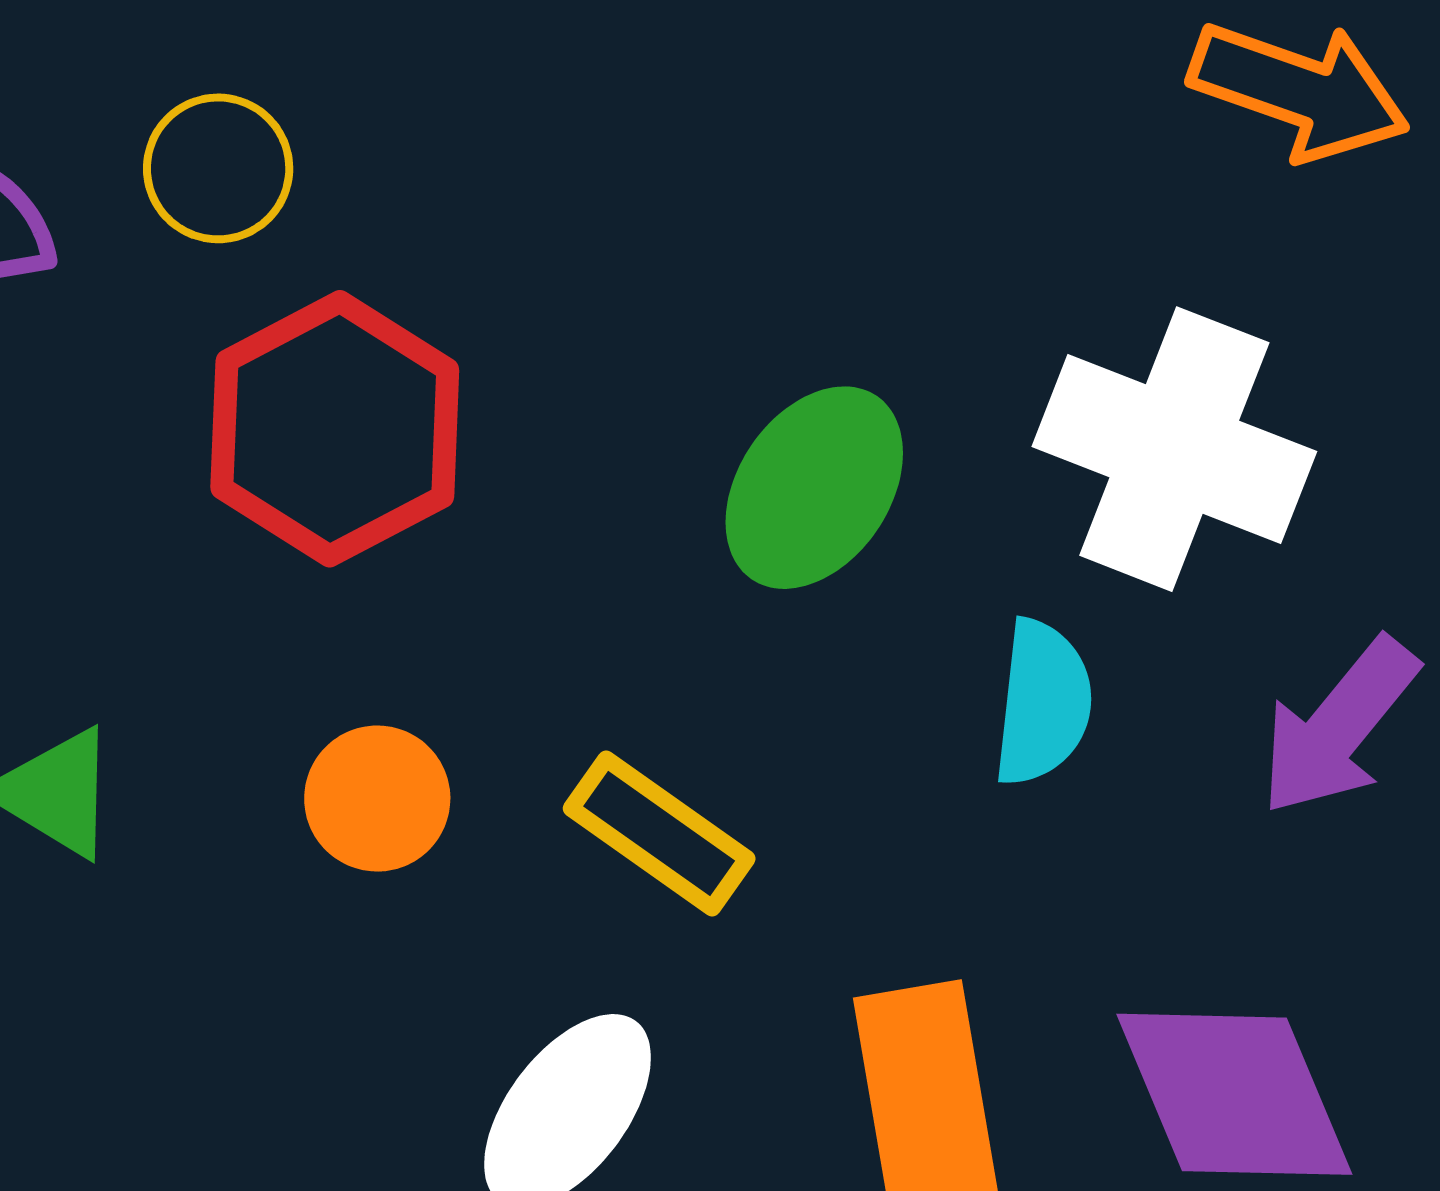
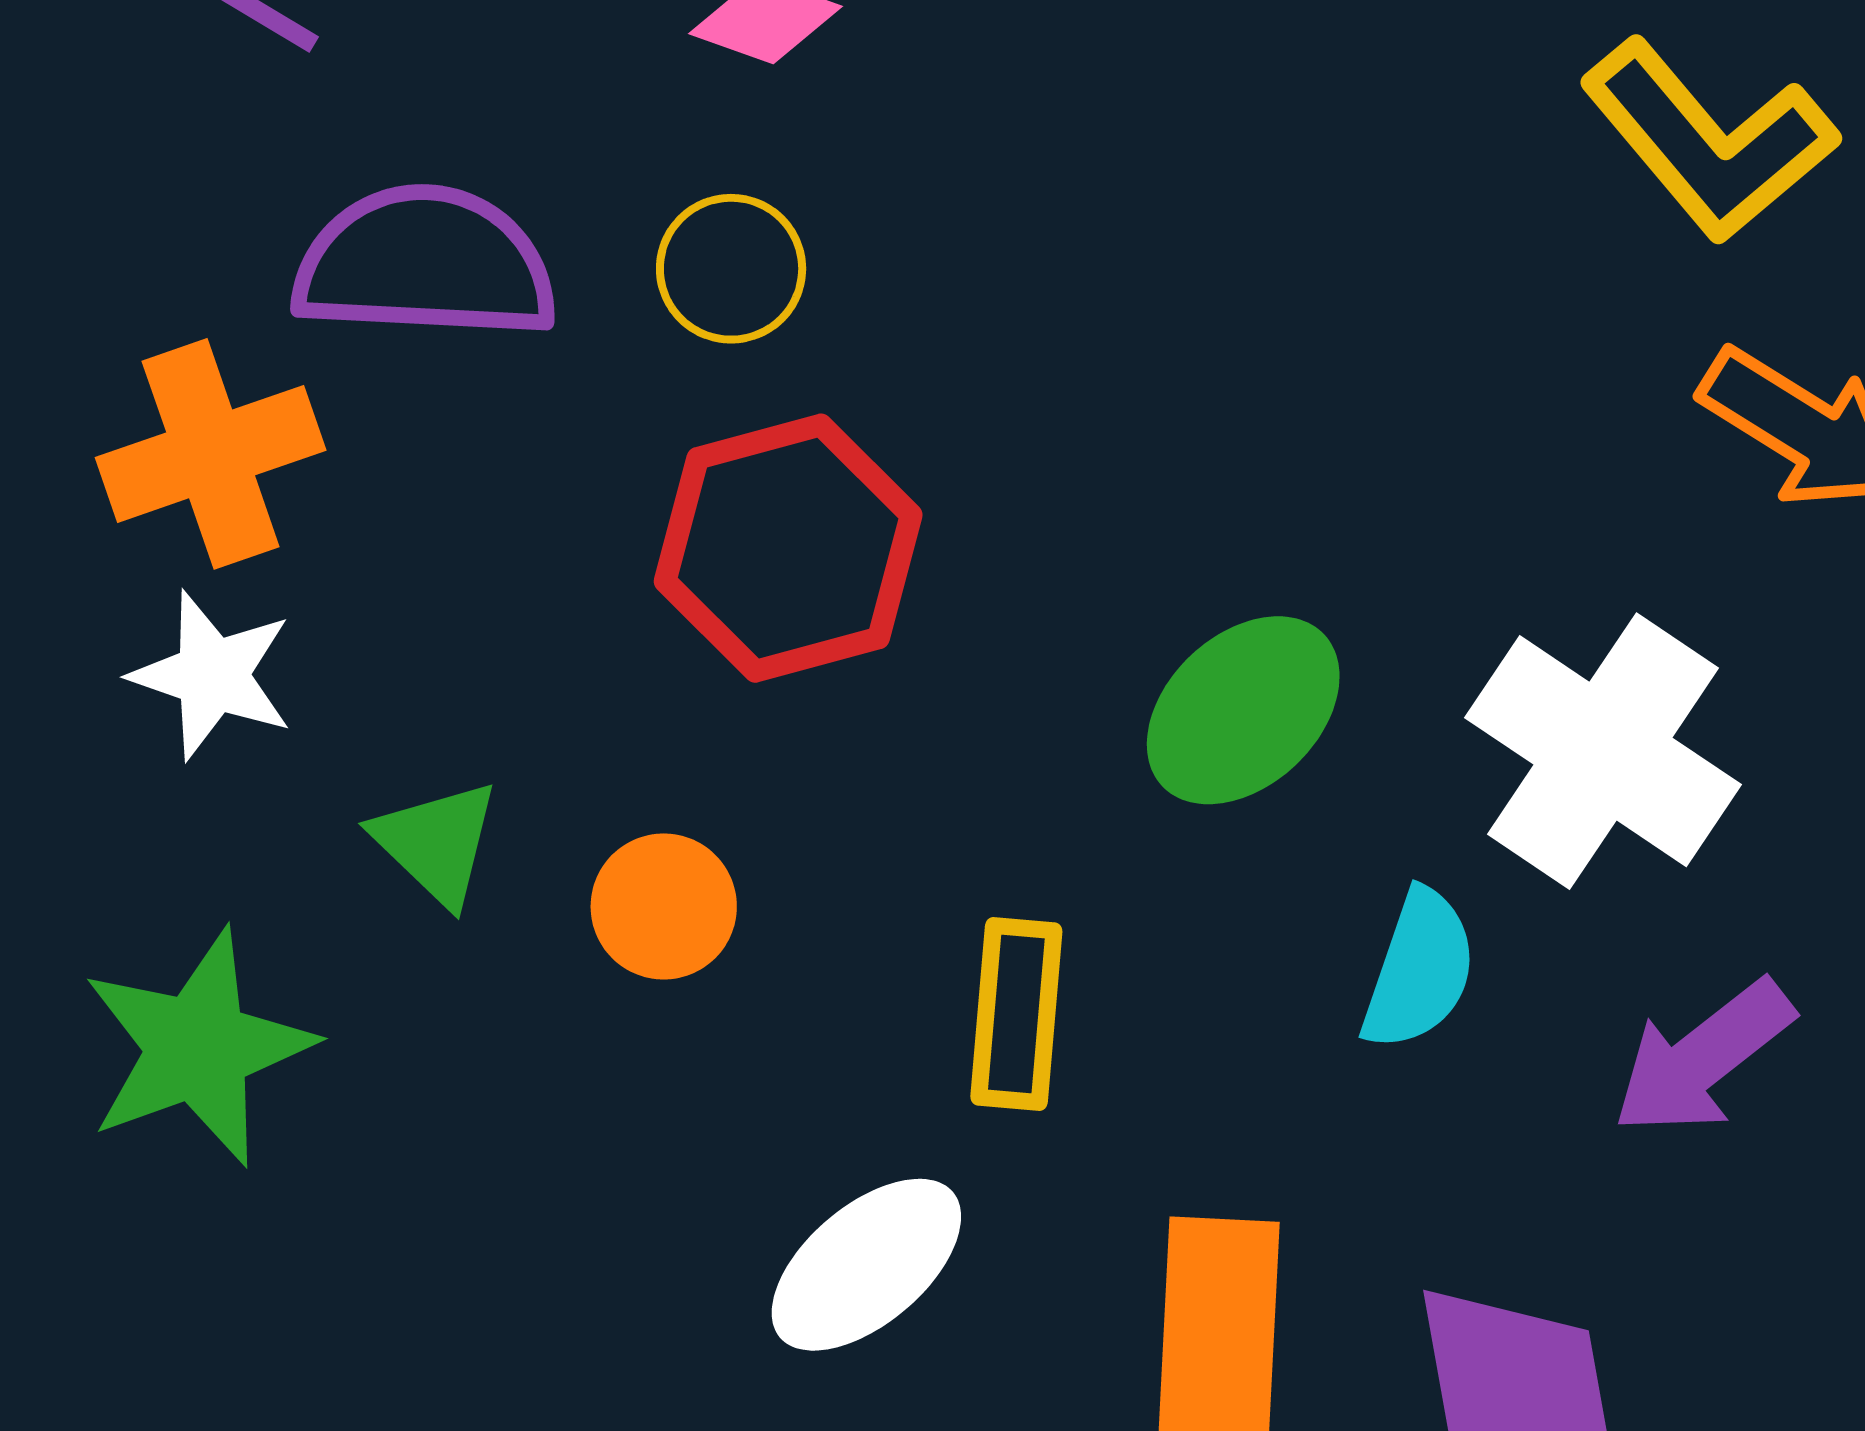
orange circle: (377, 799) -> (664, 906), moved
yellow rectangle: (659, 834) -> (1016, 1014), turned 47

